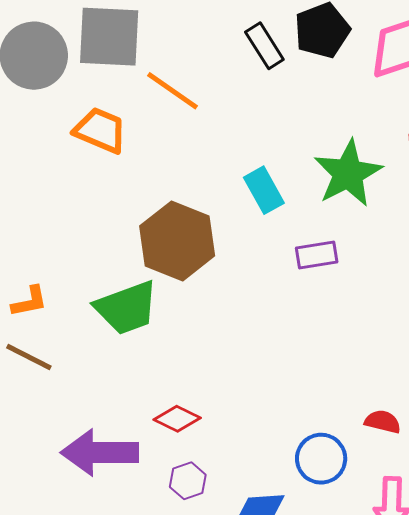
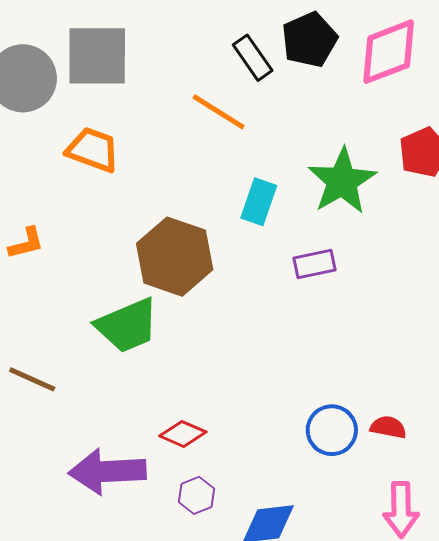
orange line: (172, 91) -> (219, 112), moved
cyan rectangle: (264, 190) -> (259, 202), turned 51
orange L-shape: (29, 301) -> (26, 243), moved
blue circle: (321, 459) -> (332, 430), moved

